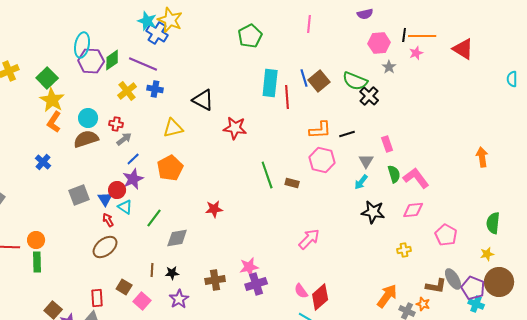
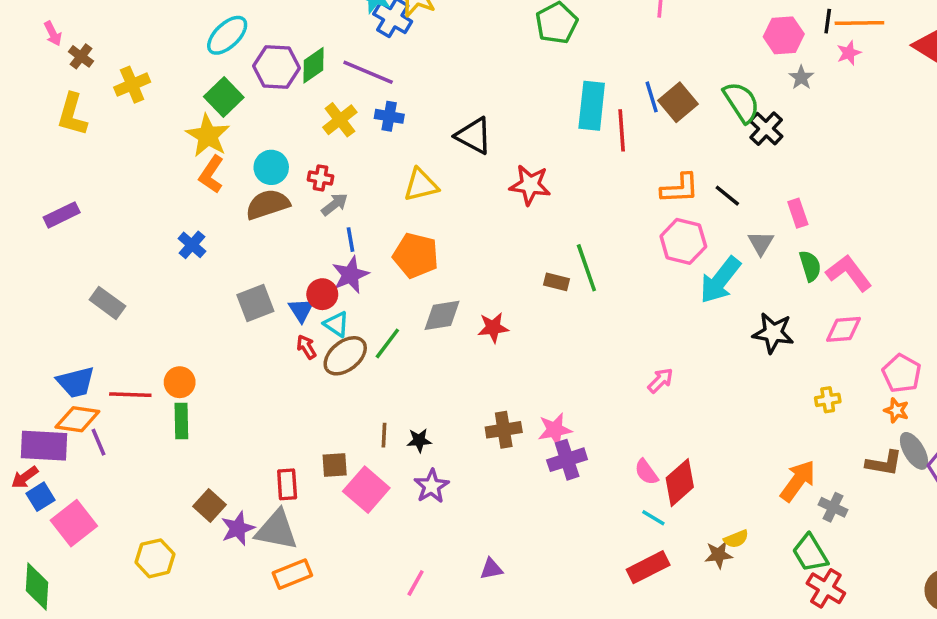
cyan ellipse: (82, 45) -> (227, 35), moved, turned 35
green square: (47, 78) -> (224, 97), moved
green semicircle: (355, 81) -> (741, 102), turned -145
black line: (347, 134) -> (727, 196), turned 56
blue line: (133, 159) -> (350, 240), turned -56
orange pentagon: (170, 168) -> (416, 255), turned -30
cyan arrow: (361, 182) -> (720, 280), moved, size x1.8
brown rectangle: (292, 183) -> (557, 282), moved
gray diamond: (177, 238) -> (442, 315), moved
pink arrow: (309, 239) -> (660, 380), size x0.7
brown ellipse: (105, 247) -> (345, 356), moved
brown cross: (215, 280) -> (504, 430), moved
brown square: (124, 287) -> (335, 465), turned -35
pink square: (142, 301) -> (366, 490), size x1.4
orange star: (423, 304) -> (896, 410), moved

